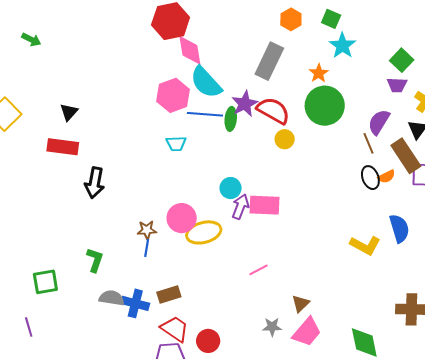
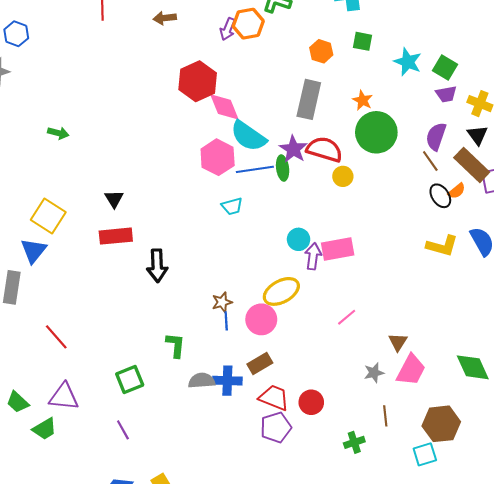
cyan star: (342, 46) -> (408, 62), moved
pink circle: (182, 218) -> (261, 319), moved
yellow L-shape: (365, 245) -> (442, 246), moved

